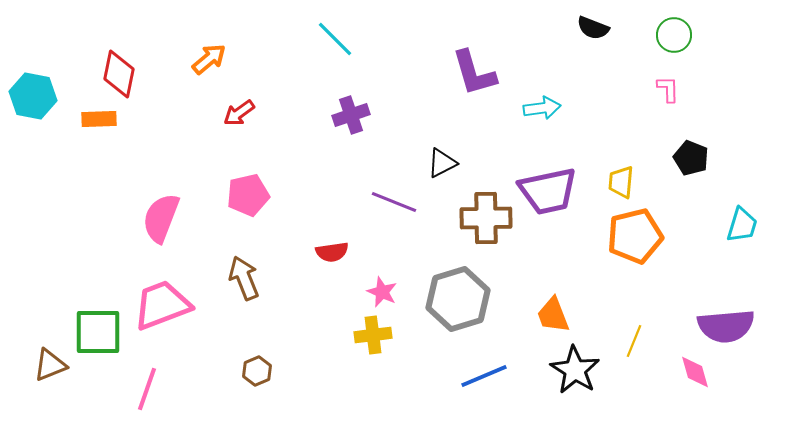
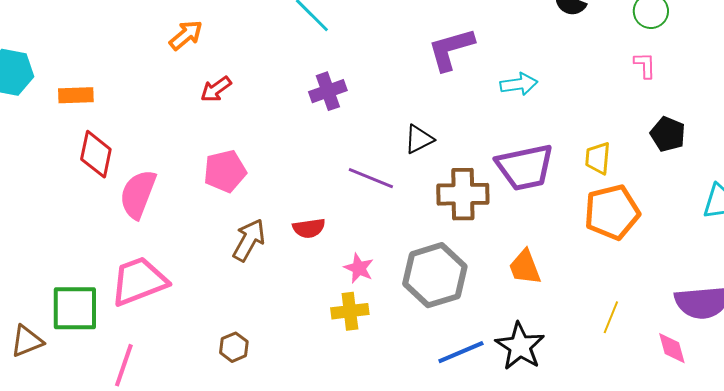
purple L-shape: (474, 73) -> (451, 49), turned 90
red diamond: (119, 74) -> (96, 154), moved
brown arrow: (244, 278) -> (249, 240), moved, turned 51
orange trapezoid: (553, 315) -> (525, 267), moved
black star: (575, 370) -> (520, 346), moved

